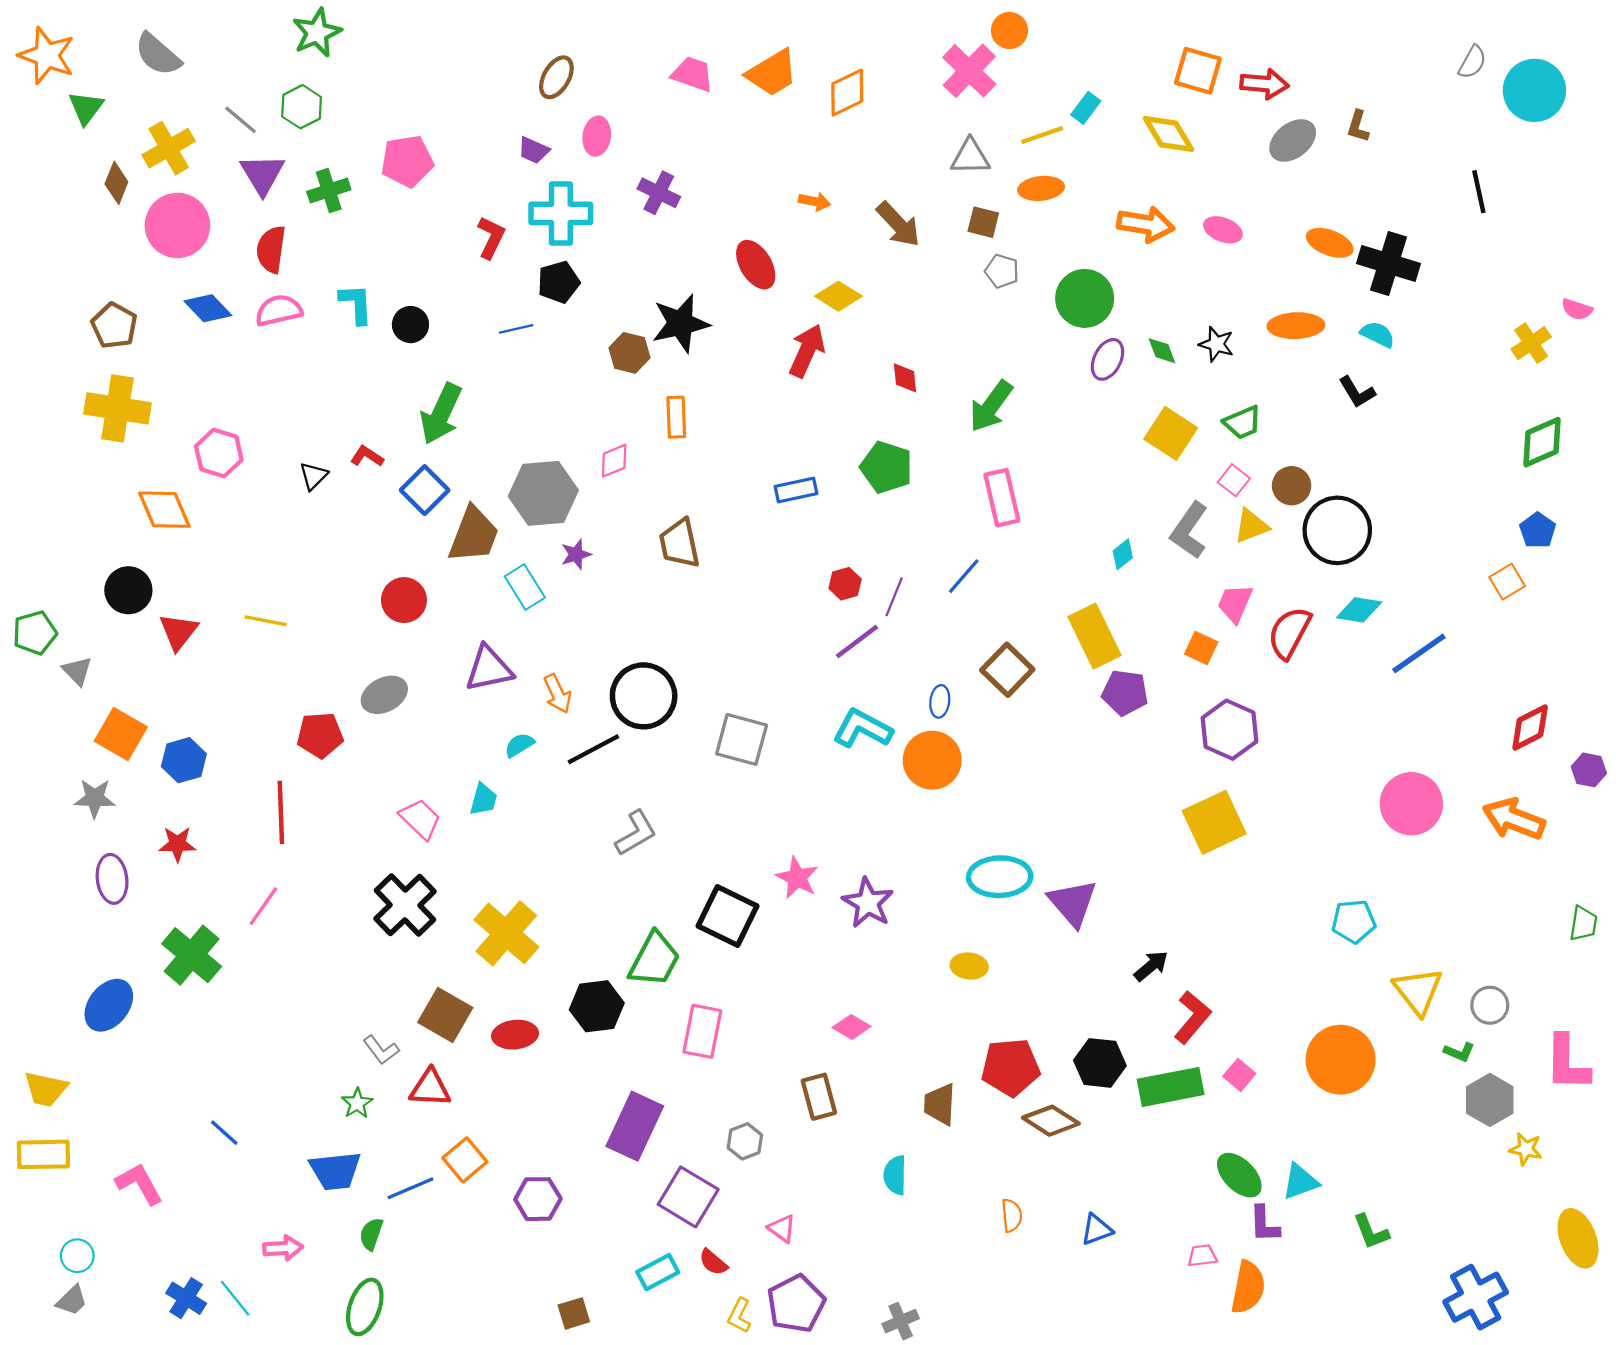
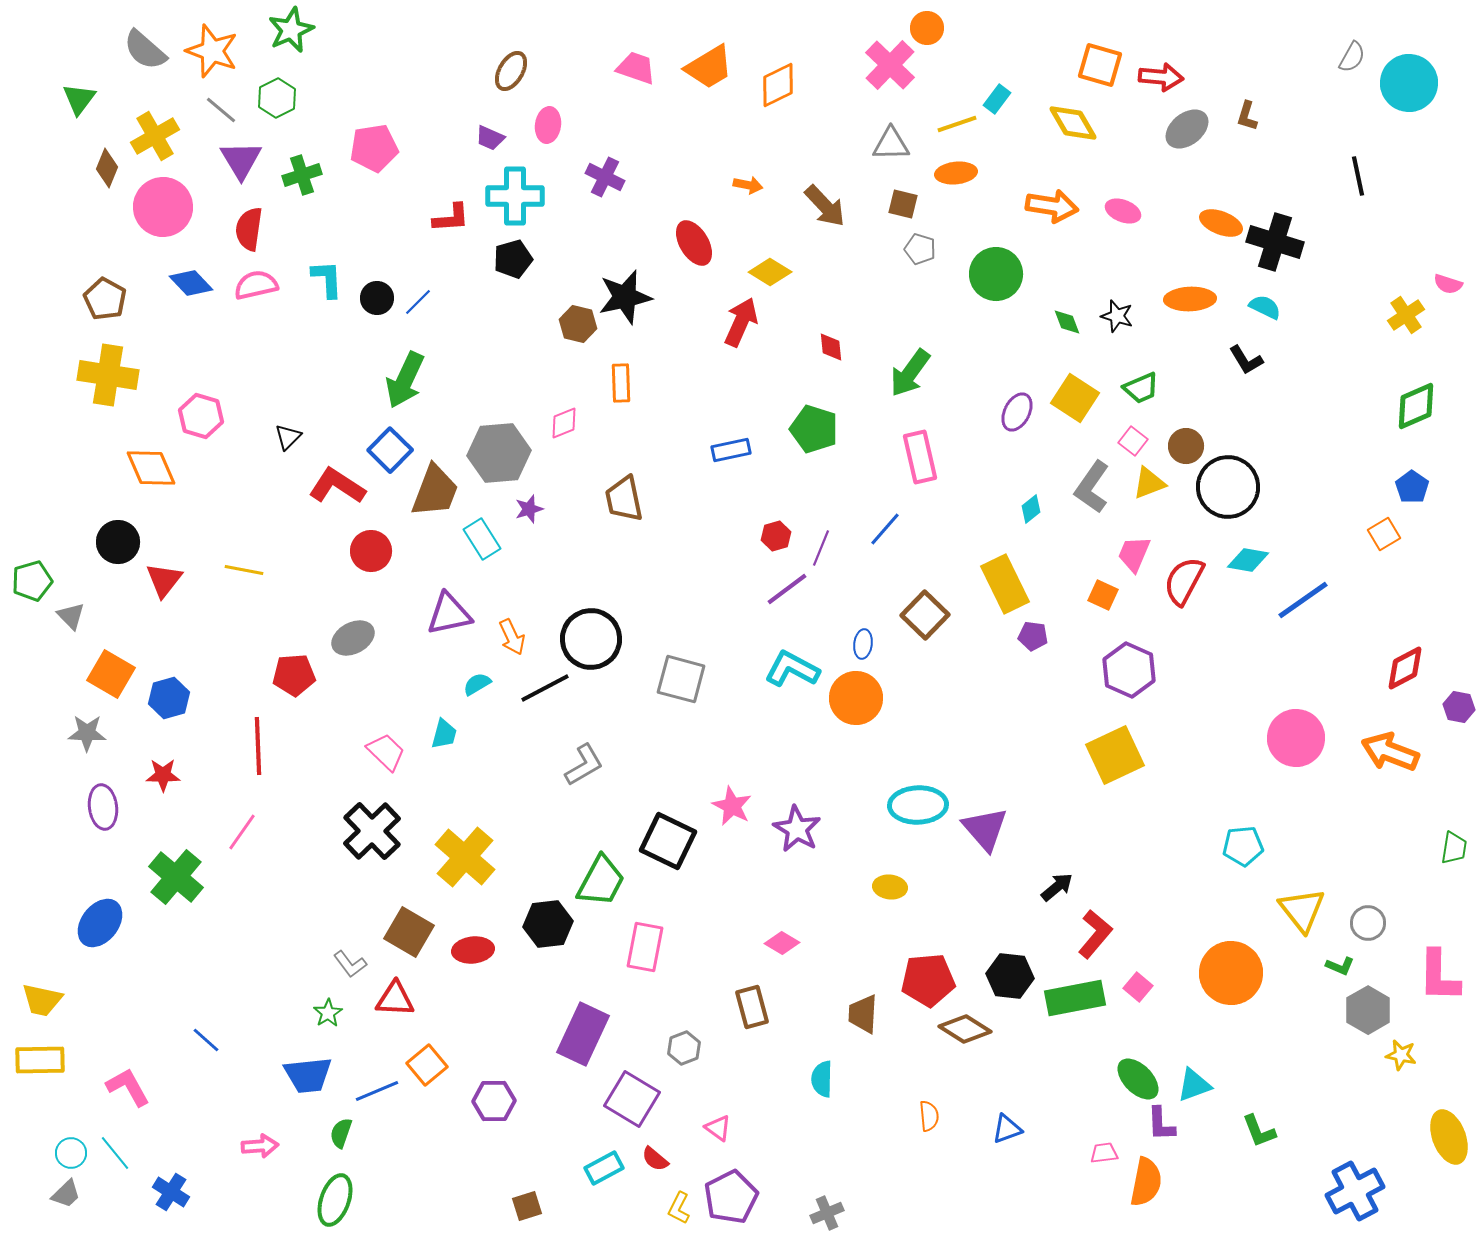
orange star: (47, 56) -> (212, 51), moved
red L-shape: (491, 237) -> (451, 218), turned 60
blue line: (516, 329) -> (418, 302), moved, turned -32
purple ellipse: (1108, 359) -> (1017, 412), moved
red L-shape: (367, 456) -> (337, 486), moved, size x1.8
purple pentagon: (1125, 693) -> (1033, 636), size x0.7
cyan line: (235, 1298) -> (115, 1153), moved

